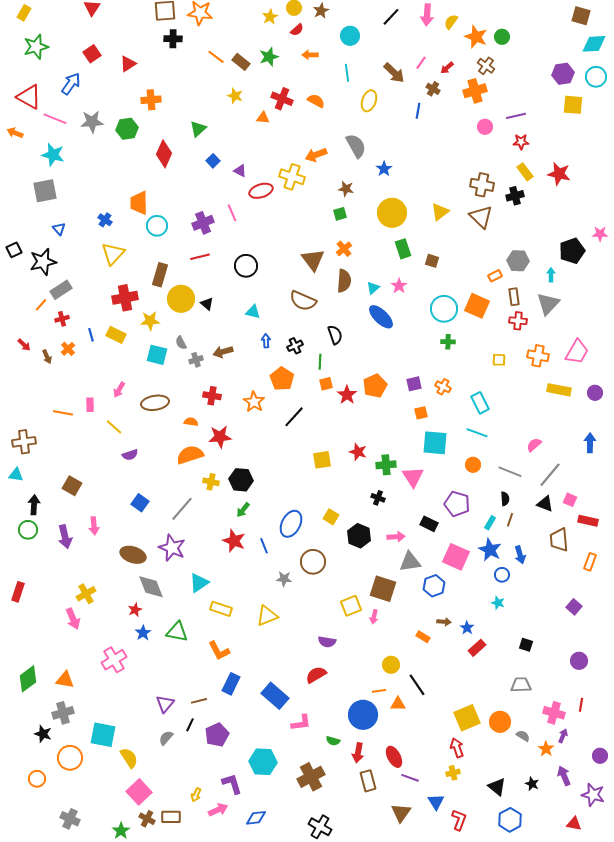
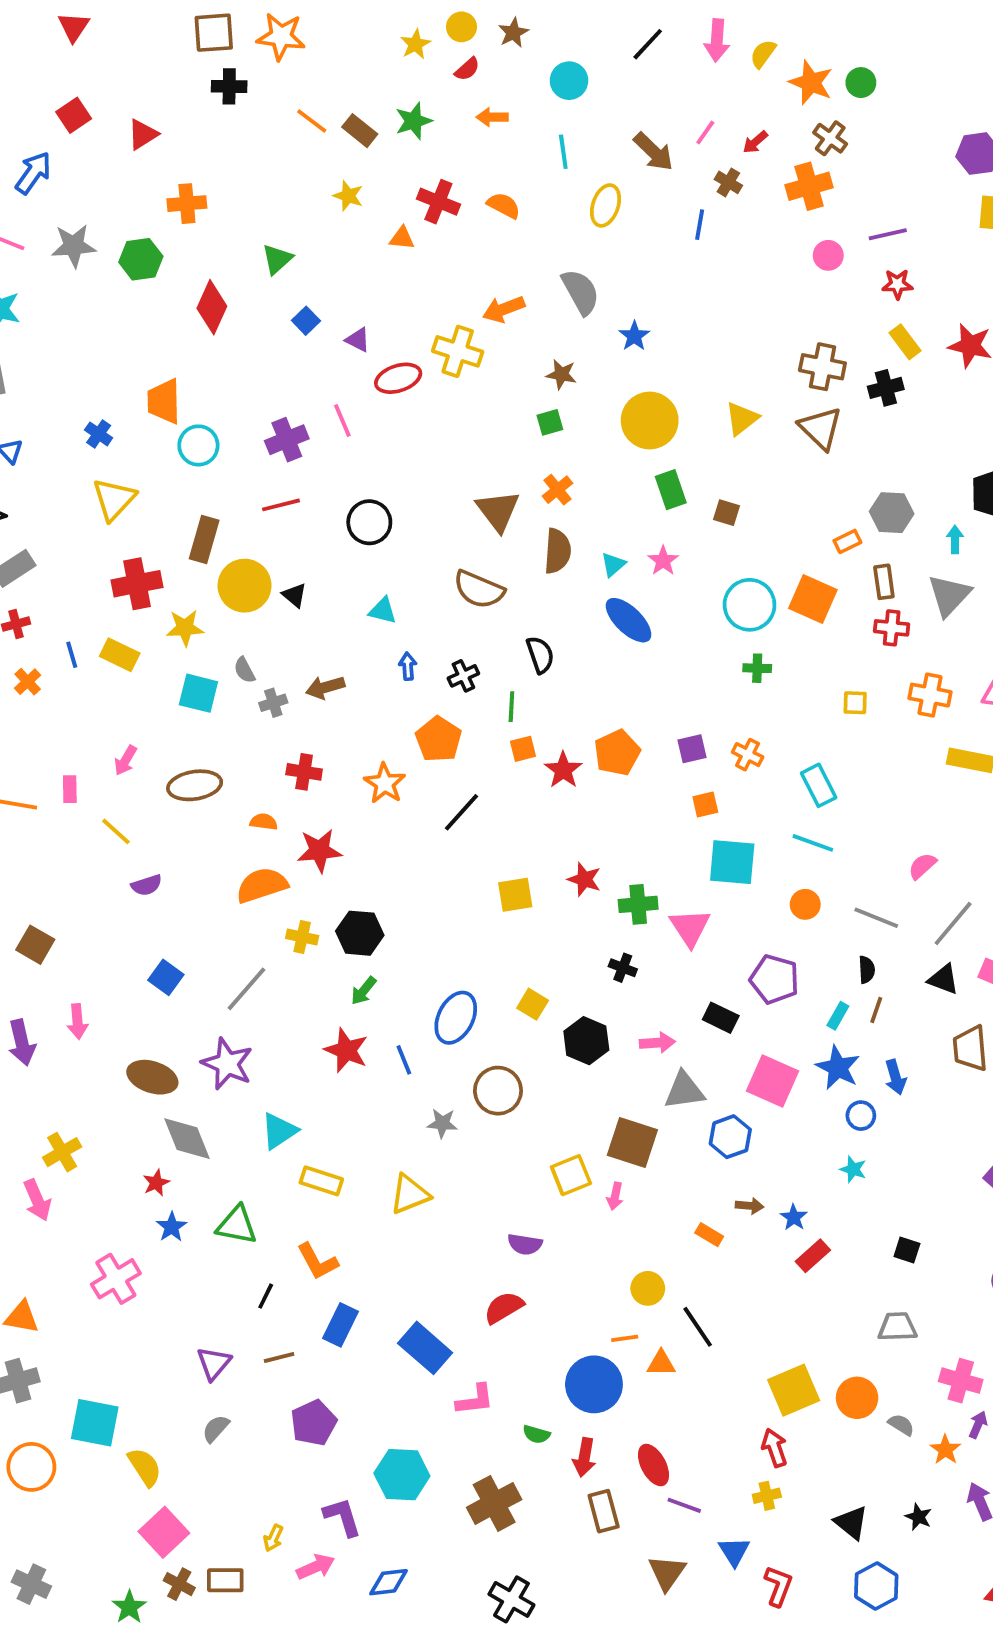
black line: (190, 725) -> (266, 1296), moved

